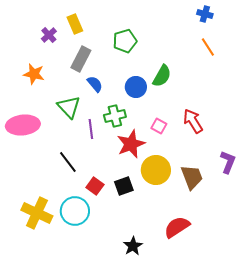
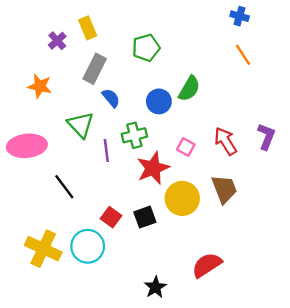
black line: (68, 162) -> (64, 187), moved
purple L-shape: (228, 162) -> (266, 136), moved
brown trapezoid: (192, 177) -> (224, 189), moved

